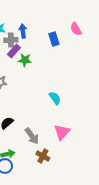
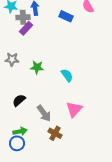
blue rectangle: (54, 39) -> (66, 16), turned -48
green star: (25, 60) -> (37, 67), moved

